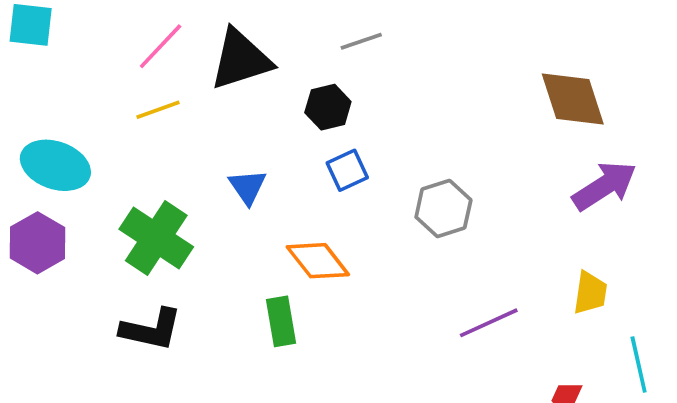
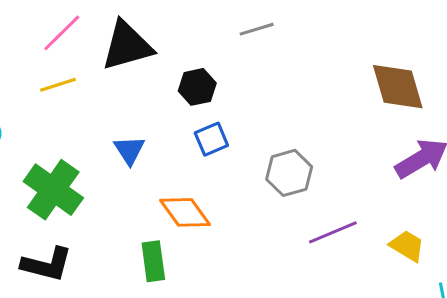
gray line: (361, 41) -> (257, 29), moved
yellow trapezoid: (590, 293) -> (407, 246), turned -69
purple line: (489, 323) -> (333, 232), moved

